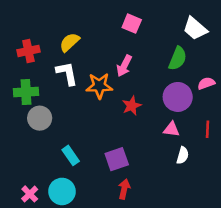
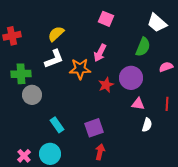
red cross: (28, 51) -> (12, 36), moved
white L-shape: (67, 73) -> (54, 59), turned 80
purple circle: (178, 97) -> (131, 78), moved

